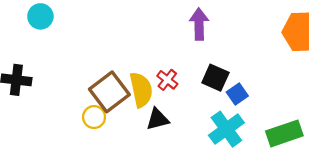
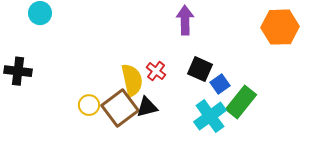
brown square: (109, 92) -> (120, 108), moved
green rectangle: (284, 133) -> (241, 102), moved, turned -32

